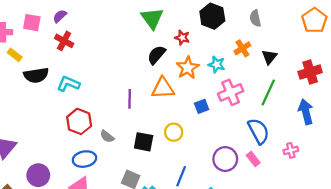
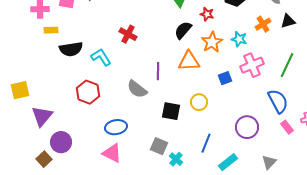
red cross: (64, 41) -> (128, 34), moved
yellow rectangle: (15, 55) -> (51, 30), turned -40
black triangle: (269, 57) -> (288, 21), moved, turned 35
cyan L-shape: (68, 84) -> (101, 57), turned 35
red hexagon: (79, 121) -> (88, 92), moved
gray semicircle: (107, 136) -> (137, 89), moved, size x1.5
pink rectangle: (253, 159) -> (287, 127), moved
purple circle: (38, 175) -> (61, 142), moved

